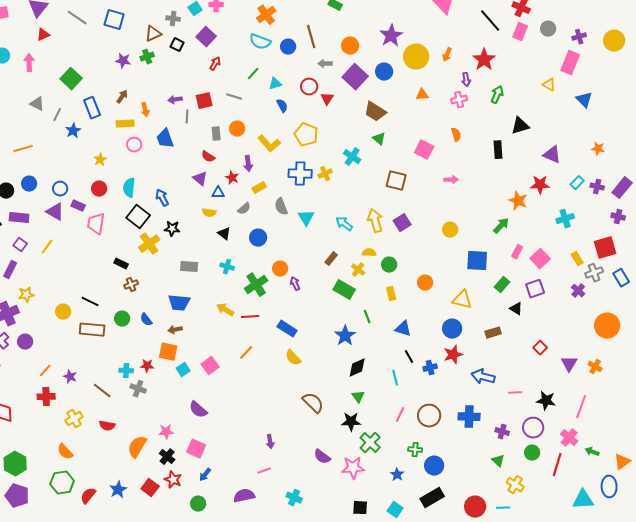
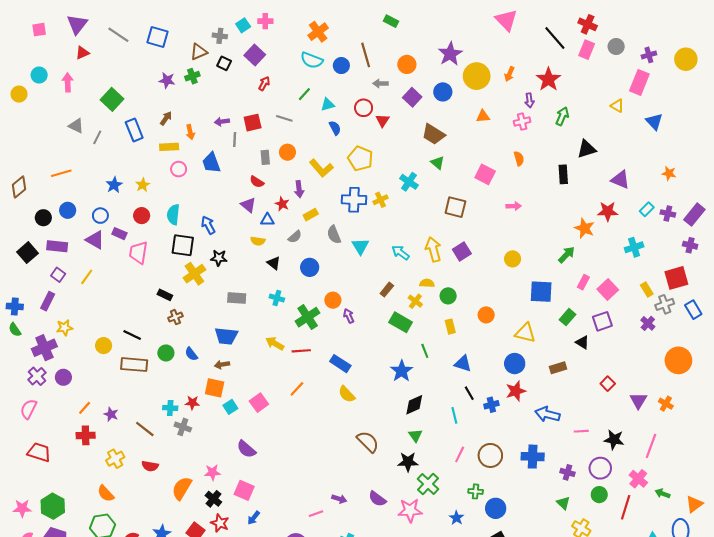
purple square: (355, 77) -> (412, 97), size x0.7
blue star: (73, 131) -> (114, 185), moved
black square: (138, 217) -> (183, 245), turned -30
purple arrow: (270, 442) -> (339, 499), moved, turned -64

